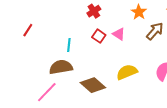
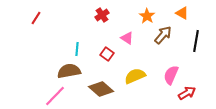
red line: (28, 30) -> (36, 18), moved
red square: (99, 36) -> (107, 54), moved

